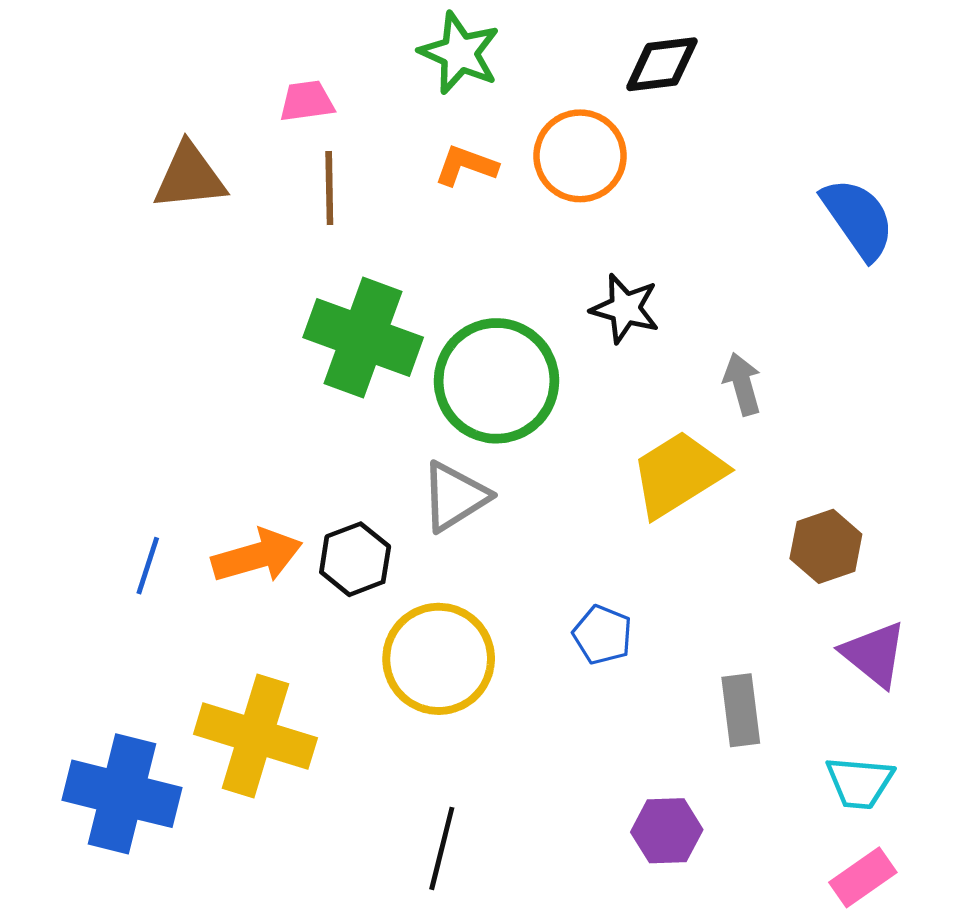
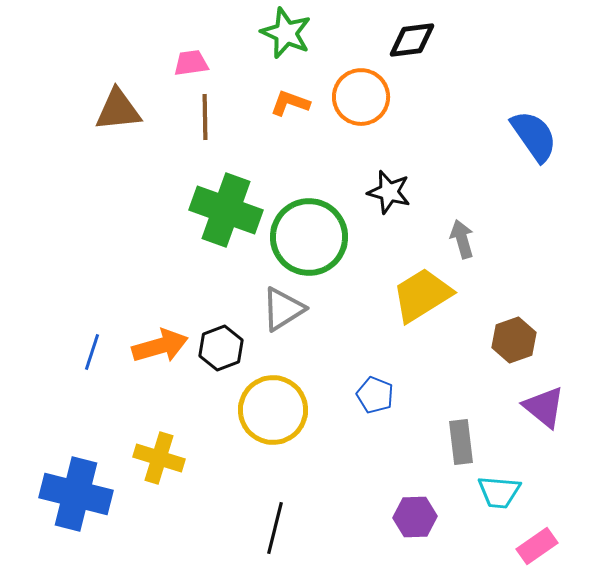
yellow cross: (255, 736) -> (159, 458), size x0.7
cyan trapezoid: (860, 783) -> (499, 492), moved

